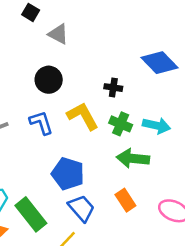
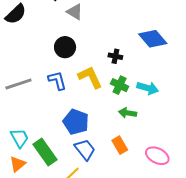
green arrow: (133, 159) -> (128, 113), size x0.7

